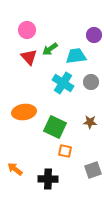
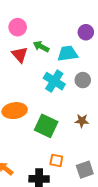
green arrow: (50, 49) -> (41, 46), turned 63
orange square: (65, 151) -> (56, 160), moved

